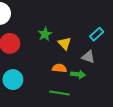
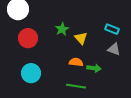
cyan rectangle: (97, 34) -> (112, 29), turned 64
gray triangle: (88, 57) -> (114, 49), moved

